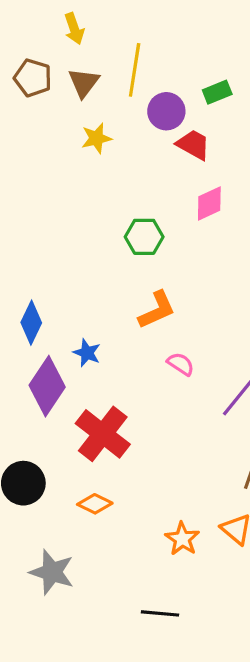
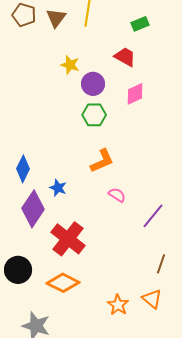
purple circle: (166, 111) -> (93, 84), moved
yellow star: (96, 138) -> (70, 65), moved, turned 30
orange diamond: (95, 504) -> (63, 283), size x1.5

